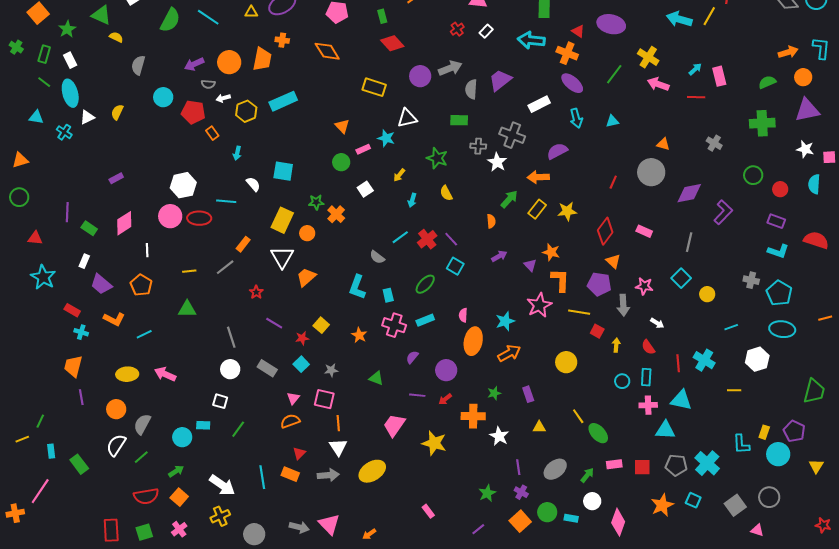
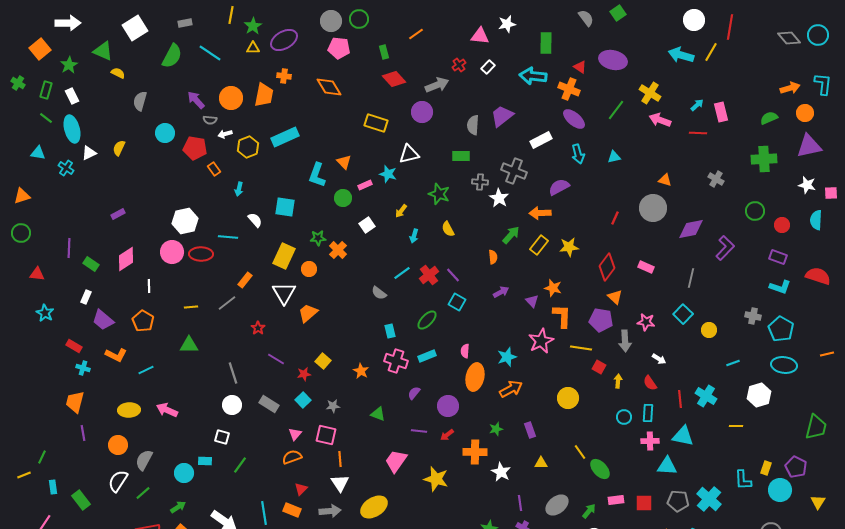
purple arrow: (194, 64) -> (196, 100), turned 72
gray arrow: (450, 68) -> (437, 85), moved
cyan star: (43, 277) -> (45, 313), size x0.7
cyan L-shape: (357, 287) -> (317, 175), moved

